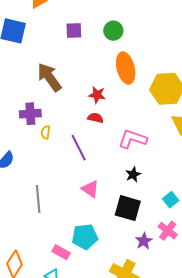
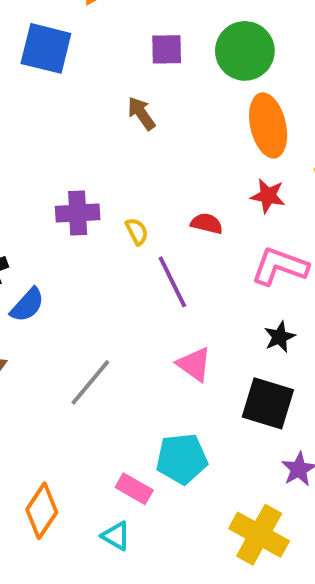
green circle: (113, 31) -> (245, 51), size x1.5
brown arrow: (49, 77) -> (141, 113), moved, size x0.6
red star: (97, 95) -> (268, 196), moved
yellow semicircle: (46, 132) -> (137, 231), moved, turned 144
gray line: (38, 199) -> (90, 382), turned 44

